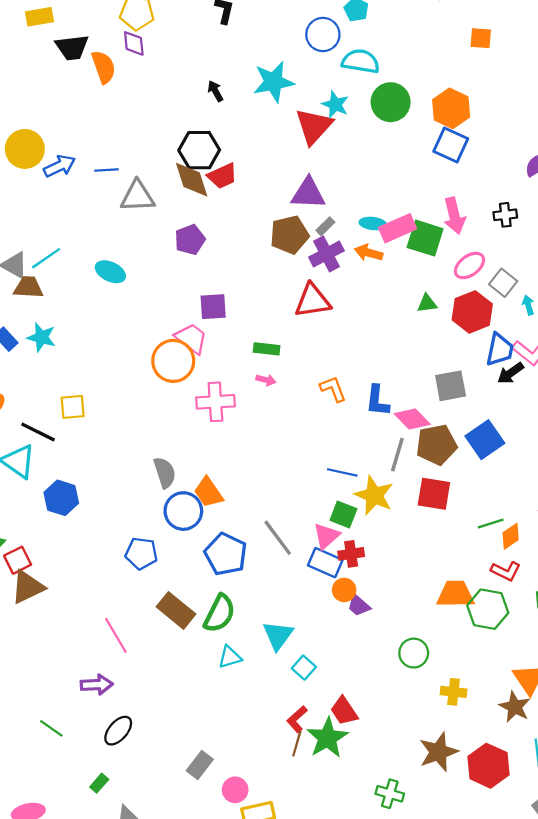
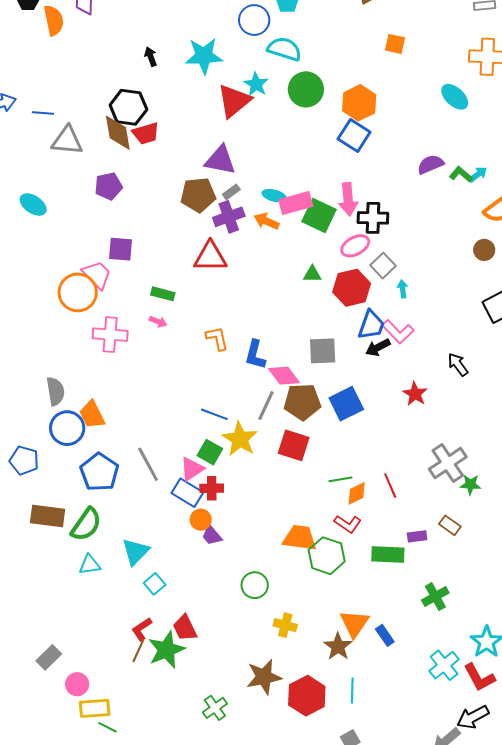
black cross: (505, 215) -> (373, 218), moved, size x1.4
brown rectangle: (176, 610) -> (48, 516), turned -40
green cross: (390, 794) -> (215, 708), turned 30

